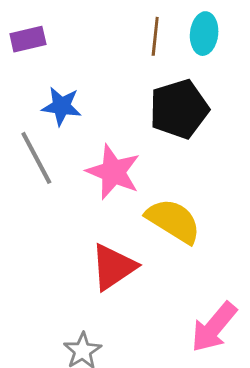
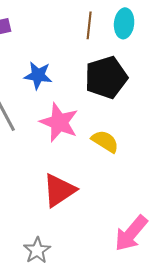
blue star: (62, 106) -> (38, 75), moved
yellow semicircle: (173, 221) -> (105, 141), moved, size x0.7

